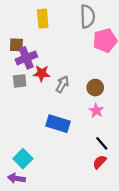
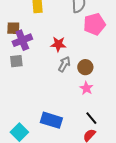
red star: (42, 73) -> (58, 44), moved
gray arrow: (62, 84) -> (64, 64), moved
blue rectangle: (58, 124) -> (51, 120), moved

